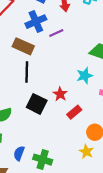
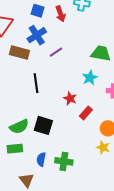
purple line: (56, 33) -> (56, 52), moved
brown rectangle: (23, 46) -> (19, 52), moved
black square: (37, 104) -> (43, 125), moved

